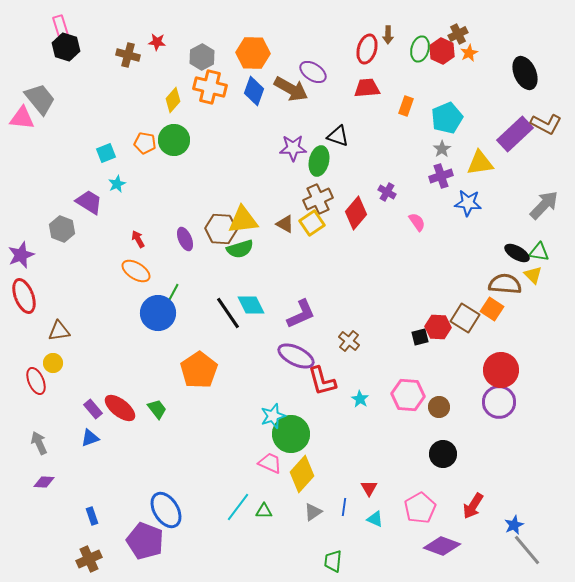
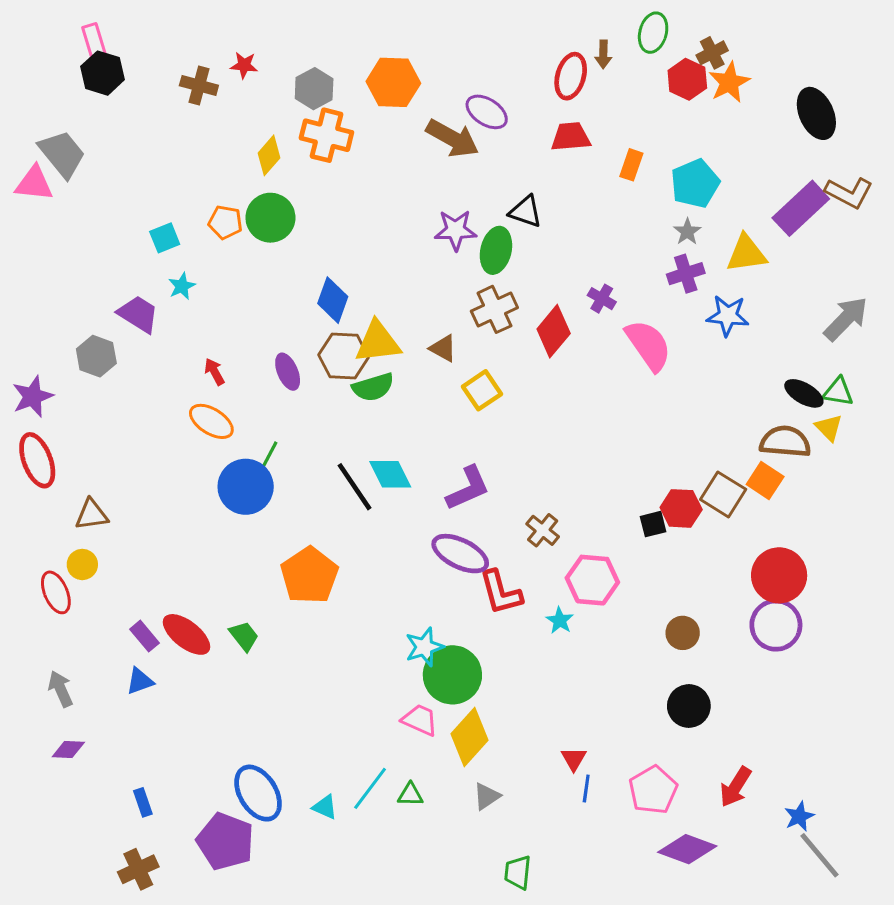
green ellipse: (420, 49) -> (653, 33), moved
orange star: (469, 53) -> (729, 82), size x1.5
blue diamond: (254, 91) -> (333, 300), moved
pink semicircle: (417, 222) -> (648, 345), size x1.8
yellow square: (312, 223) -> (482, 390), moved
pink hexagon: (408, 395) -> (592, 580), moved
blue line: (344, 507) -> (586, 788), moved
cyan triangle: (375, 519) -> (325, 807), moved

